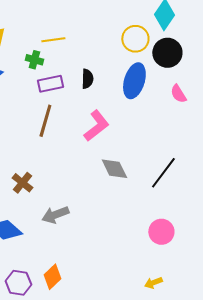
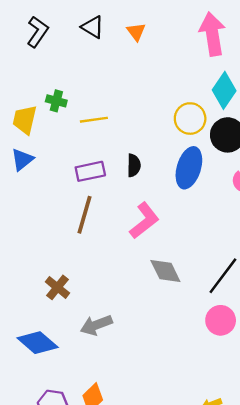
green cross: (34, 60) -> (56, 101), moved
pink circle: (161, 232) -> (221, 320), moved

